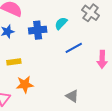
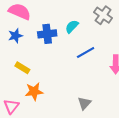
yellow rectangle: (14, 62) -> (22, 68), turned 40
gray triangle: (72, 96) -> (84, 103), turned 40

